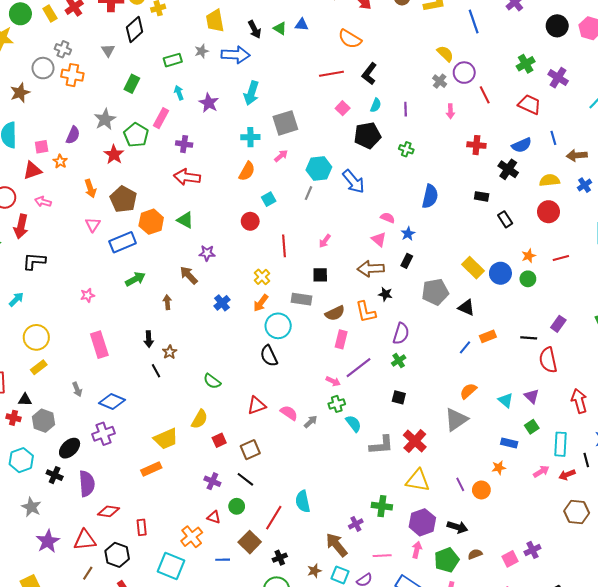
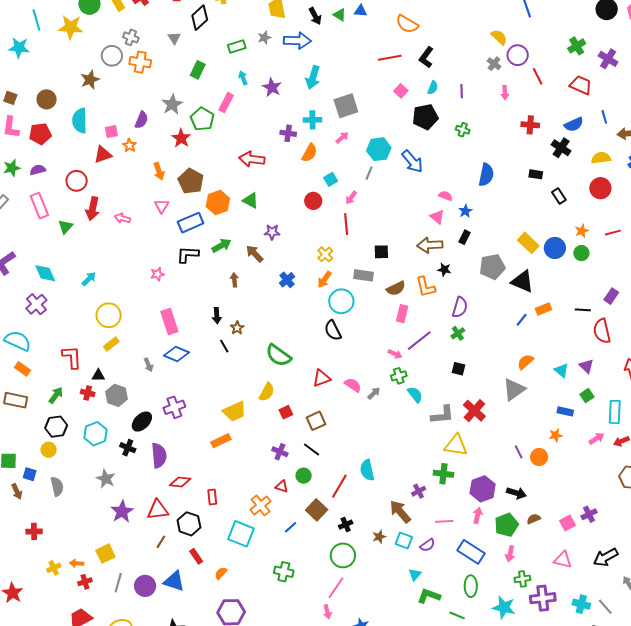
purple cross: (184, 144) -> (288, 133), moved
pink arrow: (43, 202) -> (122, 218), moved
pink arrow: (325, 241) -> (351, 198), moved
black L-shape: (34, 261) -> (188, 255), moved
green arrow: (135, 279) -> (221, 246), moved
black triangle: (466, 308) -> (522, 281), size x1.4
green semicircle: (212, 381) -> (278, 355), size x1.5
blue diamond: (112, 401) -> (176, 354), moved
yellow triangle: (418, 480) -> (456, 445), moved
blue line: (223, 560) -> (291, 527), turned -40

